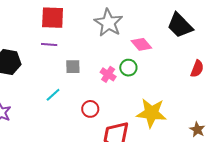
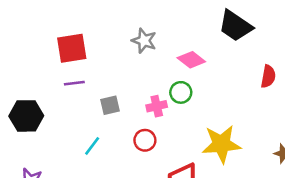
gray star: (108, 23) -> (144, 41), size x0.7
pink cross: (108, 74) -> (157, 106), turned -35
red circle: (90, 109) -> (145, 140), moved

